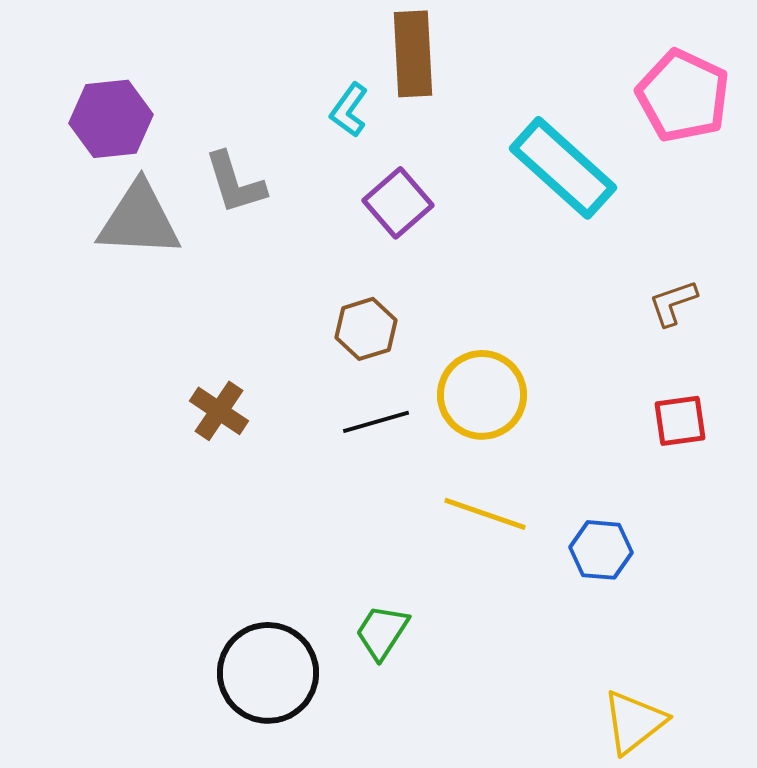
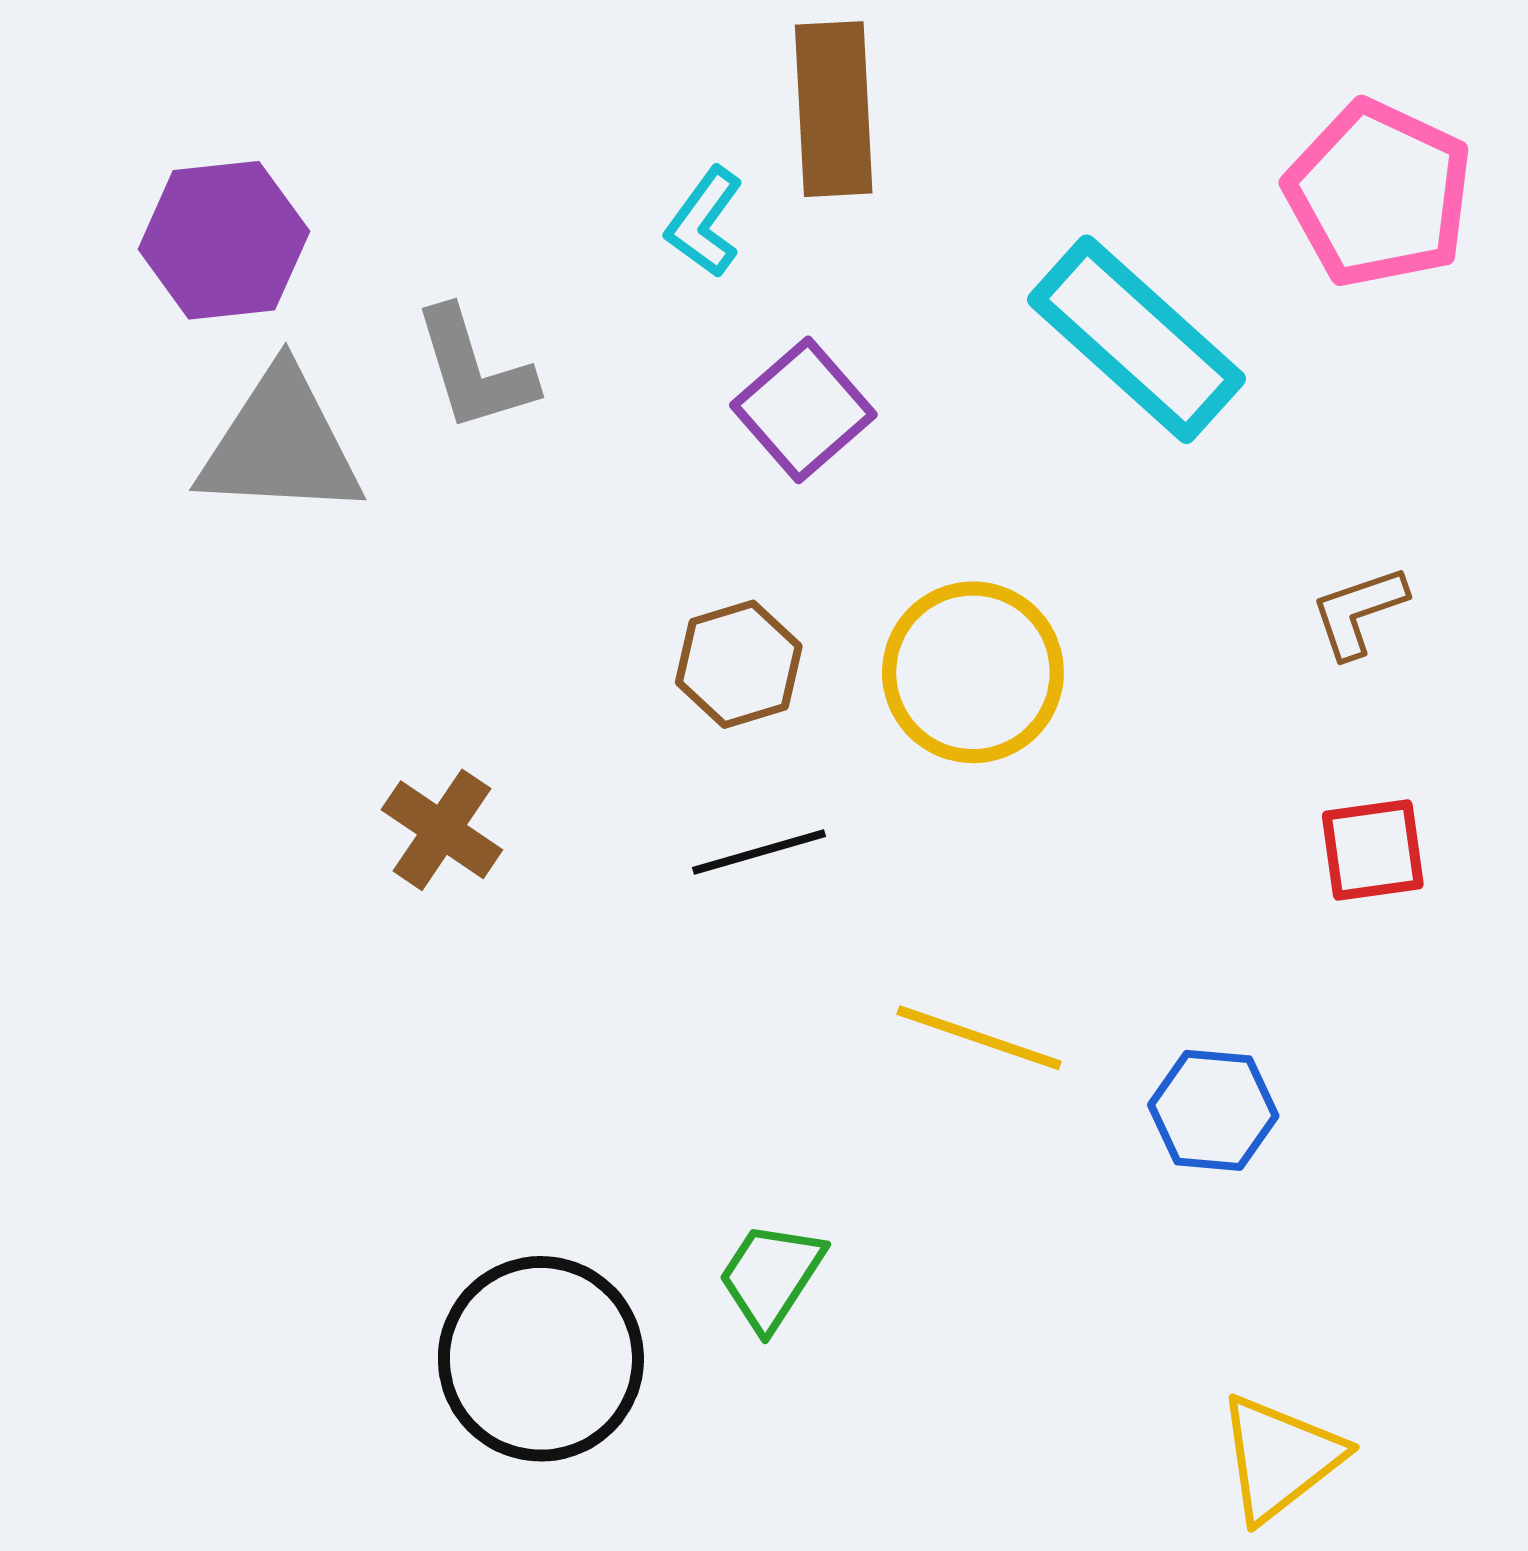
yellow circle: (482, 395) -> (973, 672), moved

